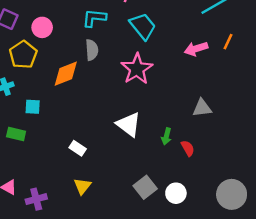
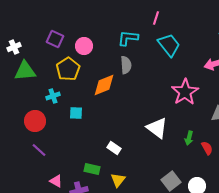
pink star: (137, 69) -> (185, 92), moved
green rectangle: (16, 134) -> (92, 169), moved

